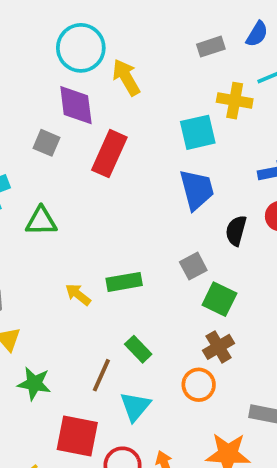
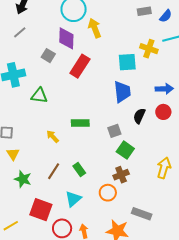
gray rectangle: (211, 47) -> (144, 11), moved
green rectangle: (124, 282) -> (80, 123), moved
brown line: (101, 375) -> (54, 171), moved

